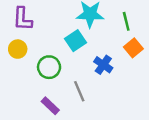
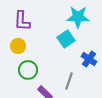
green circle: (49, 67) -> (28, 70), moved
gray line: (79, 91) -> (69, 81), turned 42

